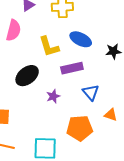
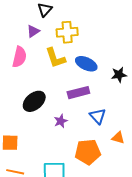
yellow L-shape: (49, 47) -> (55, 58), moved

